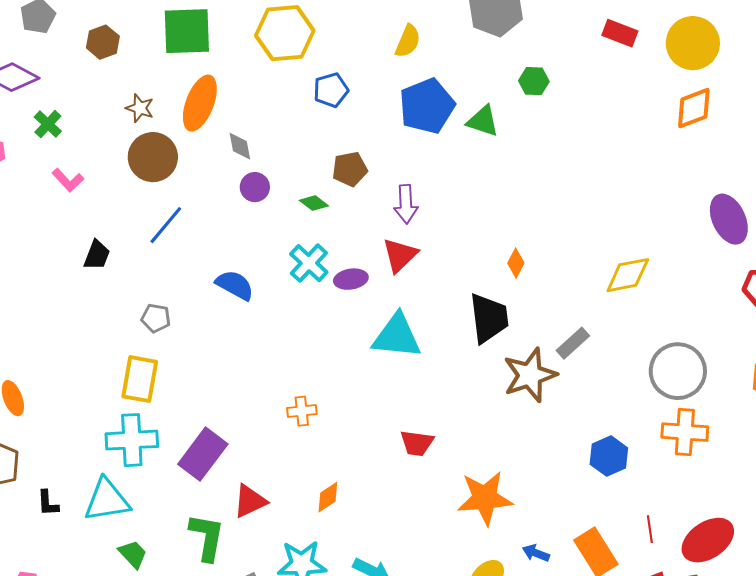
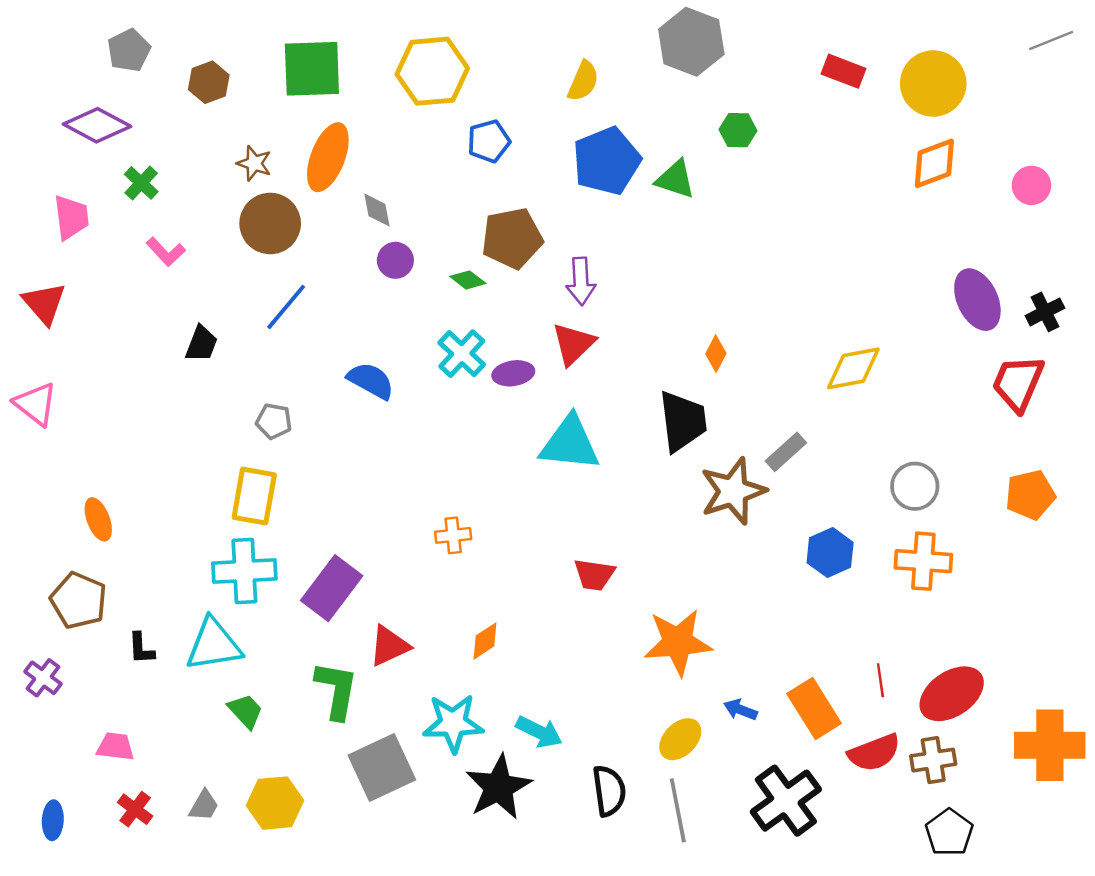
brown pentagon: (350, 169) -> (512, 238), size x1.4
gray circle: (678, 371) -> (915, 486), size x0.7
blue hexagon: (609, 456) -> (830, 553), moved

